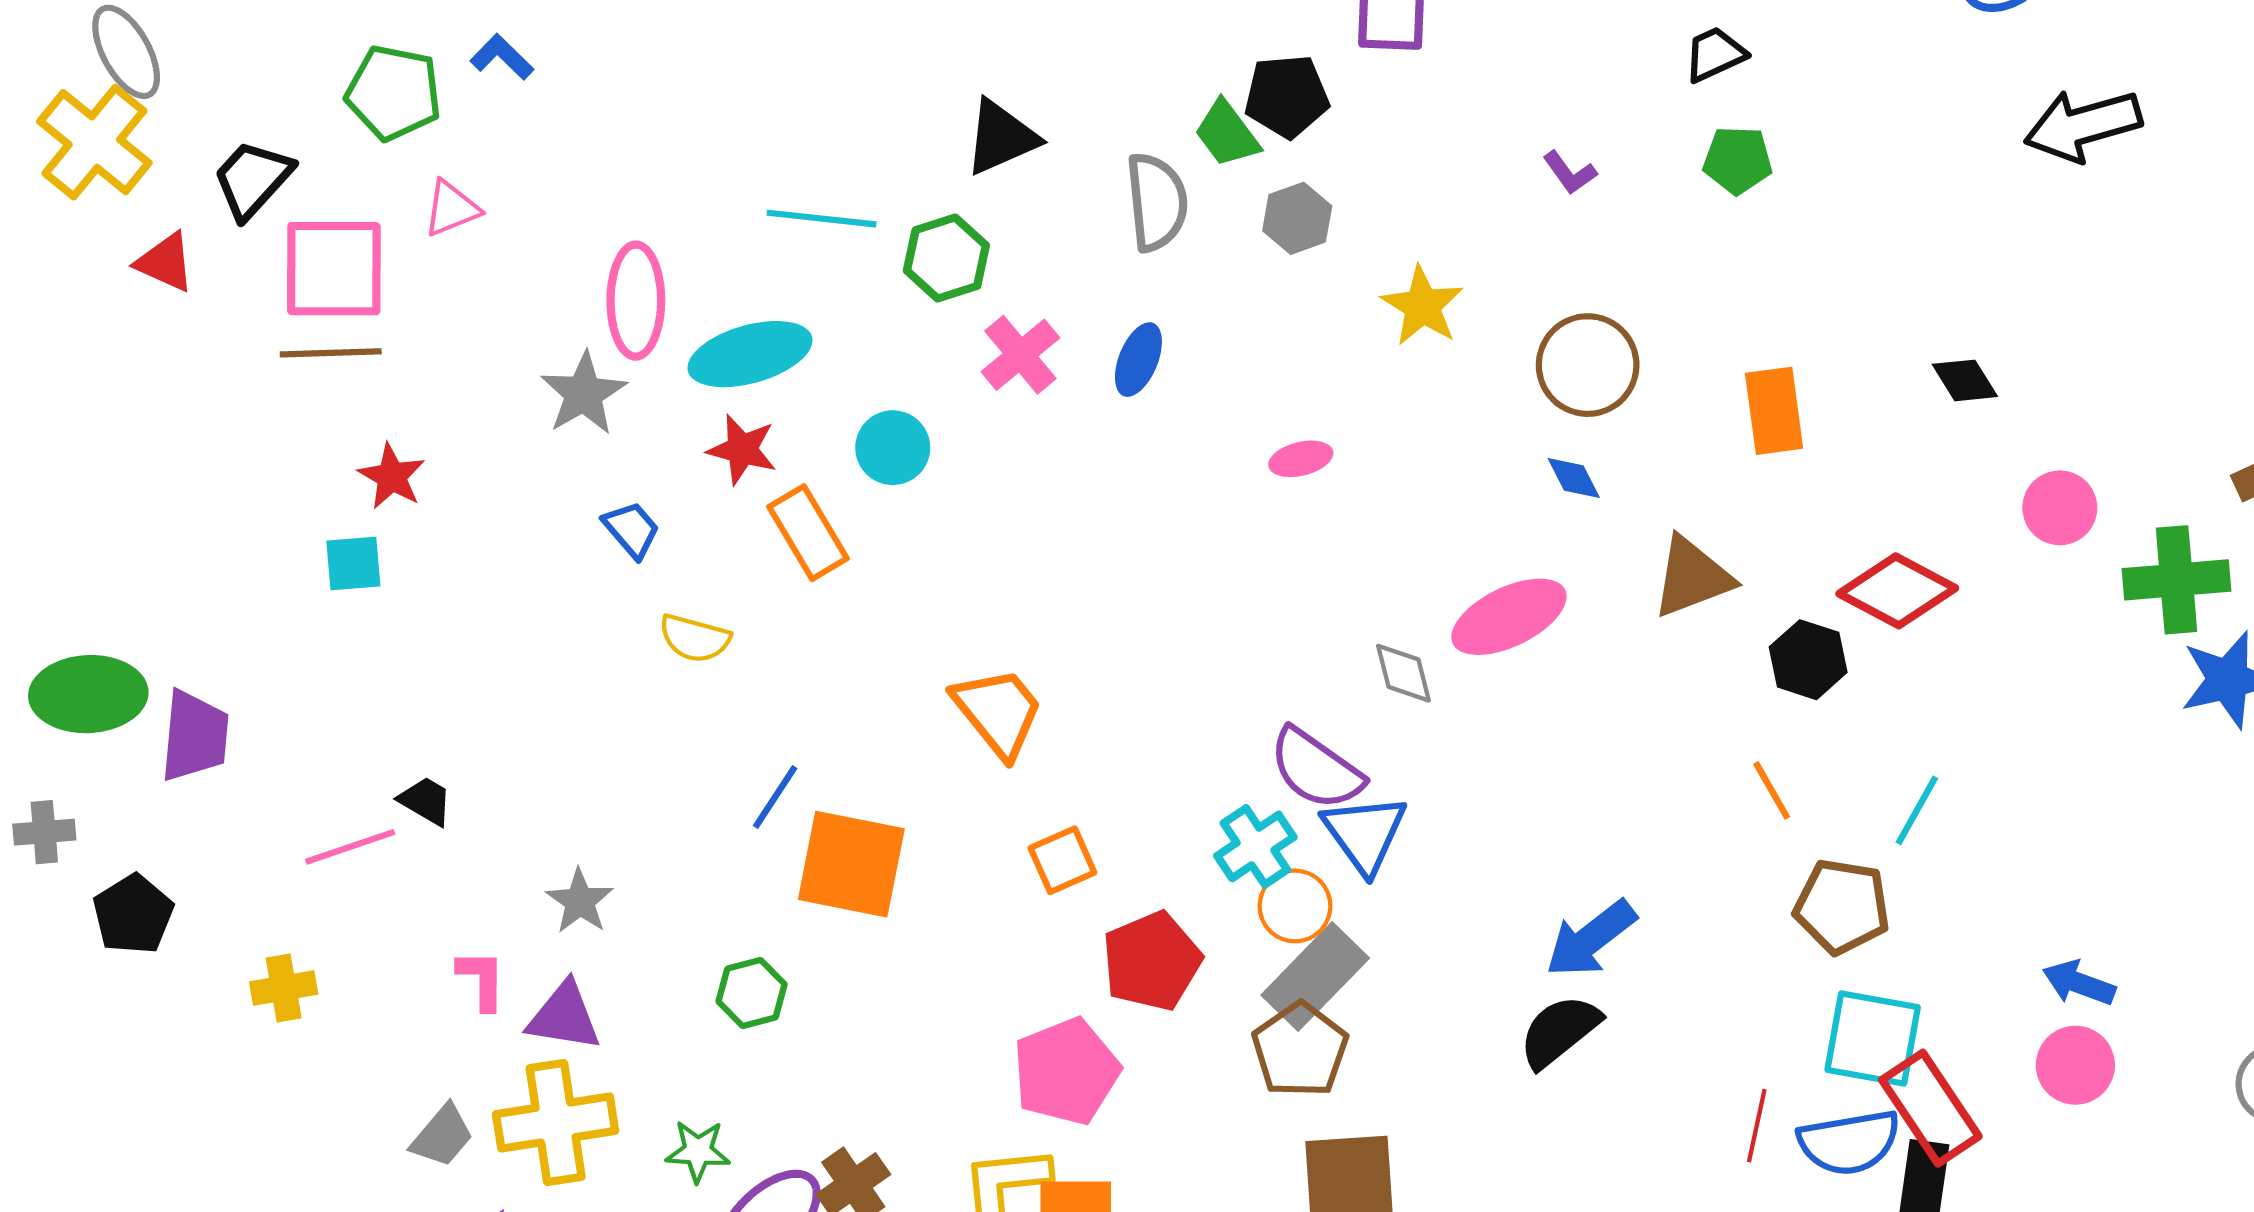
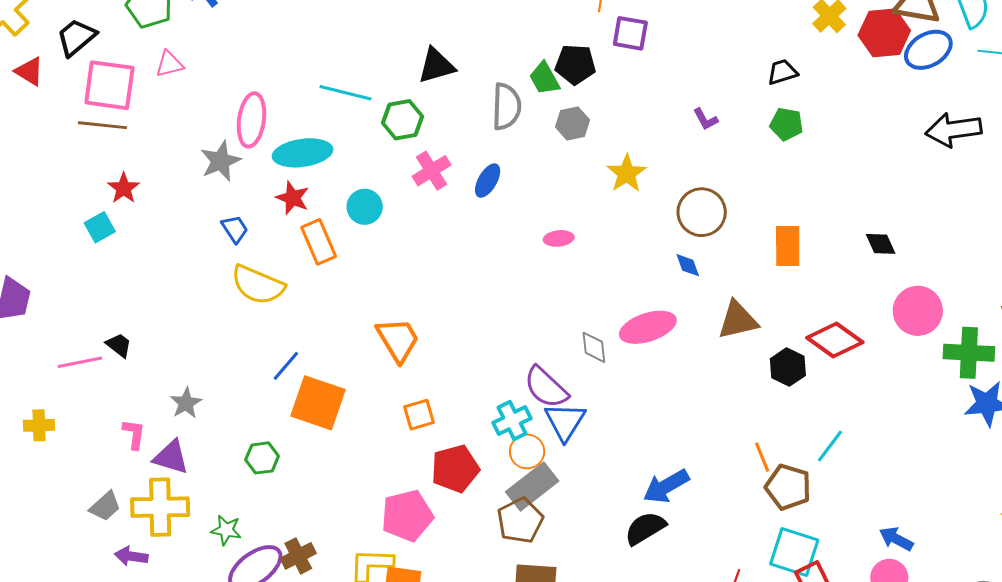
pink circle: (2060, 508) -> (918, 311), size x1.4
cyan square: (353, 563) -> (100, 227), turned -32
yellow semicircle: (695, 638) -> (258, 285), size x1.6
orange line: (1772, 790) -> (762, 457), moved

